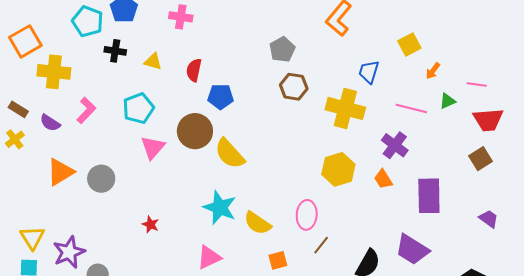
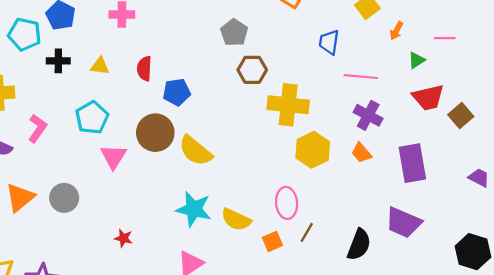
yellow cross: (345, 108) -> (288, 105), moved
pink line: (411, 109) -> (361, 77), moved
red trapezoid: (488, 120) -> (428, 97), moved
orange square: (278, 260) -> (272, 241), moved

